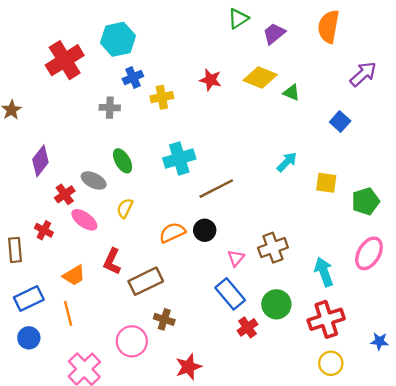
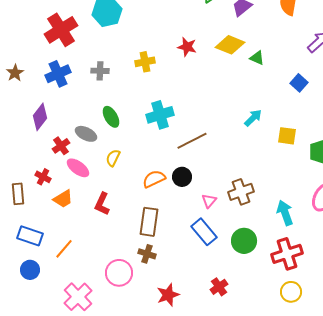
blue cross: (133, 78) -> (58, 74), moved, size x1.4
orange trapezoid: (74, 275) -> (63, 199), moved
brown rectangle: (146, 281) -> (149, 222), moved, turned -56
blue rectangle: (29, 299) -> (30, 236), turned 45
orange line: (68, 314) -> (64, 249), turned 55
red cross: (247, 327) -> (219, 287), moved

